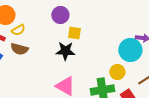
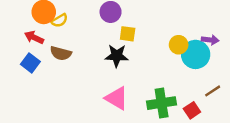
yellow semicircle: (18, 30) -> (60, 20), moved
yellow circle: (117, 72) -> (179, 45), moved

